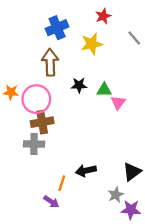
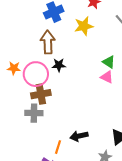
black star: (79, 85) -> (59, 65), moved
green triangle: (104, 90) -> (109, 62), moved, turned 32
pink triangle: (118, 103) -> (107, 77), turned -40

